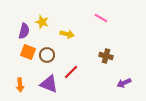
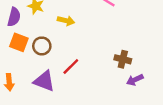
brown cross: (106, 56) -> (123, 59), moved

